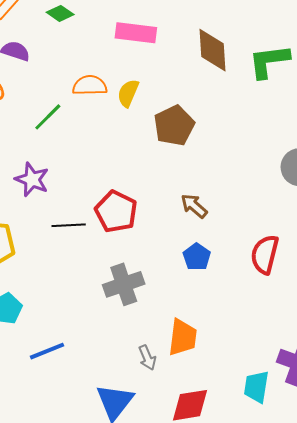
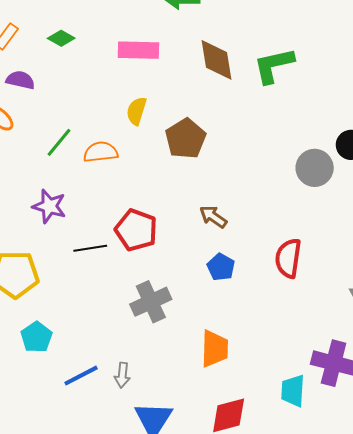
orange semicircle: (90, 85) -> (101, 152), moved
gray arrow: (147, 358) -> (122, 375), moved, turned 35

